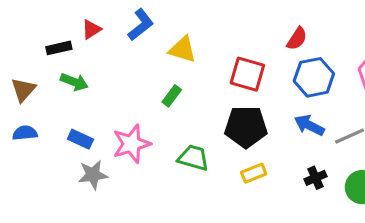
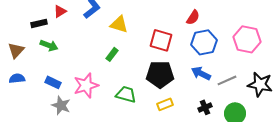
gray star: (93, 175) -> (61, 105), turned 30

